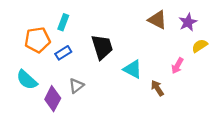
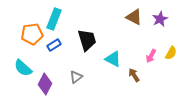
cyan rectangle: (63, 22) -> (54, 19), size x1.5
yellow semicircle: (200, 46) -> (171, 53), moved, turned 152
gray triangle: (76, 86) -> (76, 77), moved

